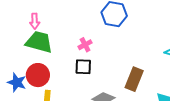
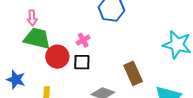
red circle: (38, 75) -> (57, 57), moved
brown rectangle: (134, 79) -> (133, 73), turned -45

